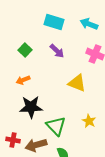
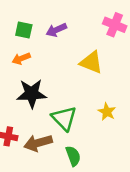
green square: (25, 50) -> (24, 30), moved, turned -32
purple arrow: (57, 51) -> (56, 30), moved, turned 112

